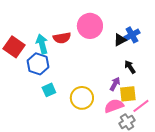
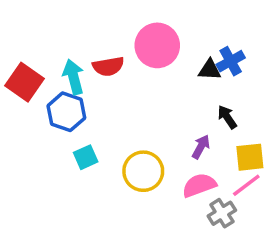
black triangle: (120, 40) -> (210, 70), turned 32
yellow square: (128, 94) -> (250, 157), moved

